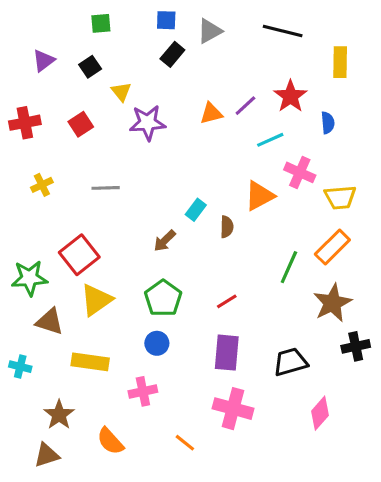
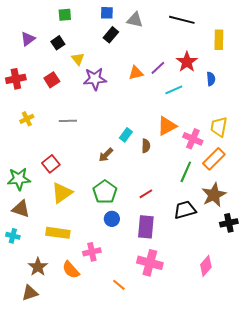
gray triangle: (210, 31) -> (135, 20), turned 42
pink cross: (300, 172) -> (193, 139), moved
yellow trapezoid: (340, 197) -> (219, 127), turned 105
red square: (79, 255) -> (51, 164), size x0.7
brown triangle: (50, 322) -> (21, 209), moved
blue circle: (157, 343) -> (112, 219), moved
black trapezoid: (290, 362) -> (185, 210), moved
orange semicircle: (110, 441) -> (71, 270), moved

